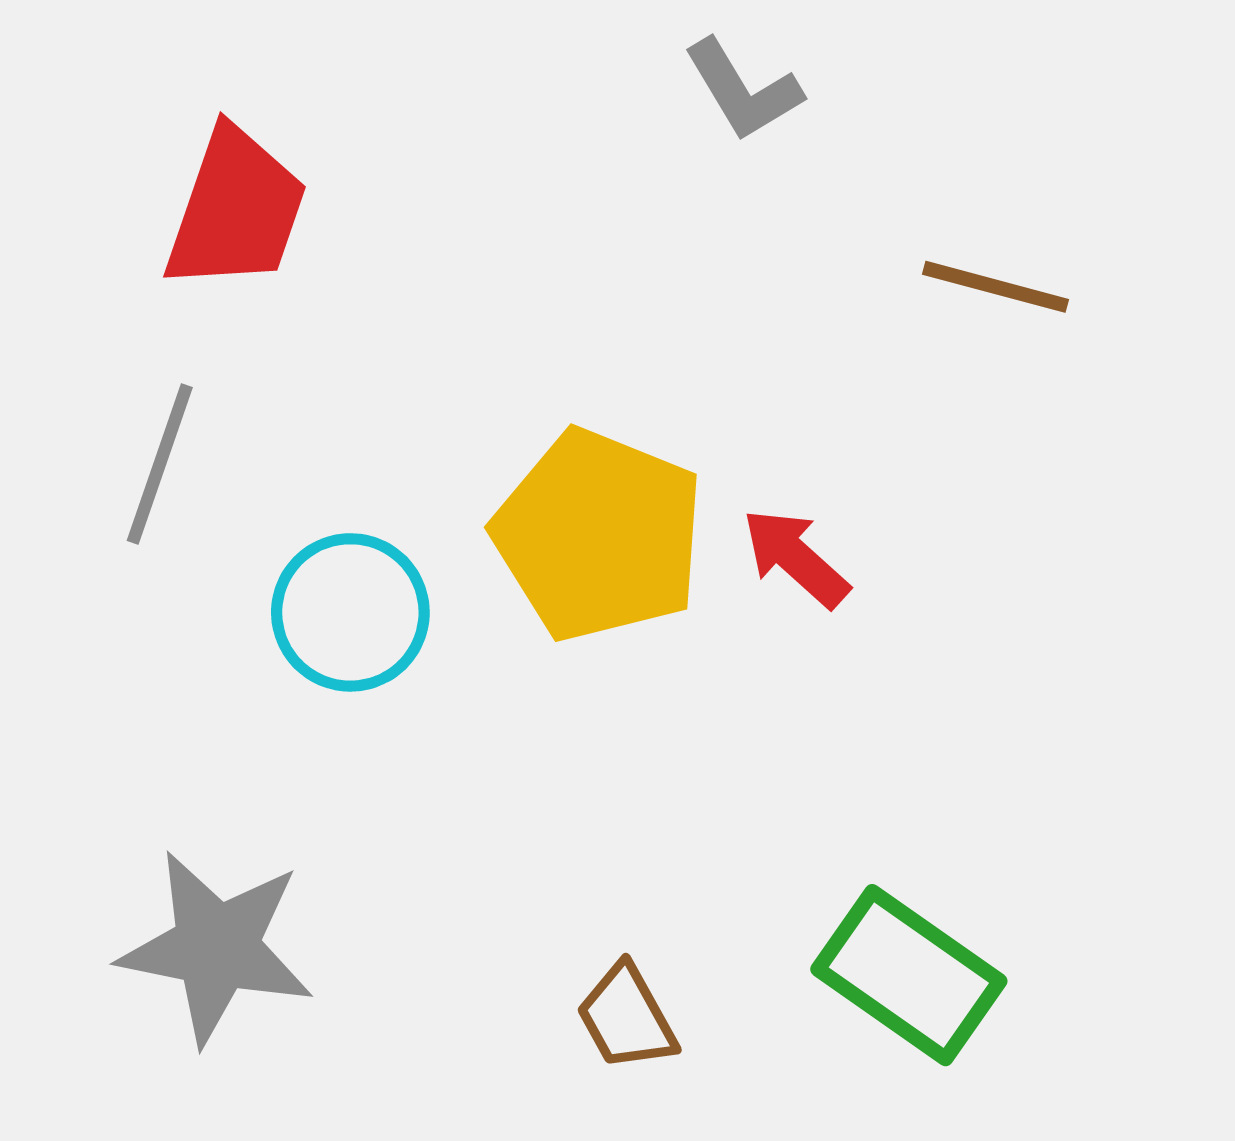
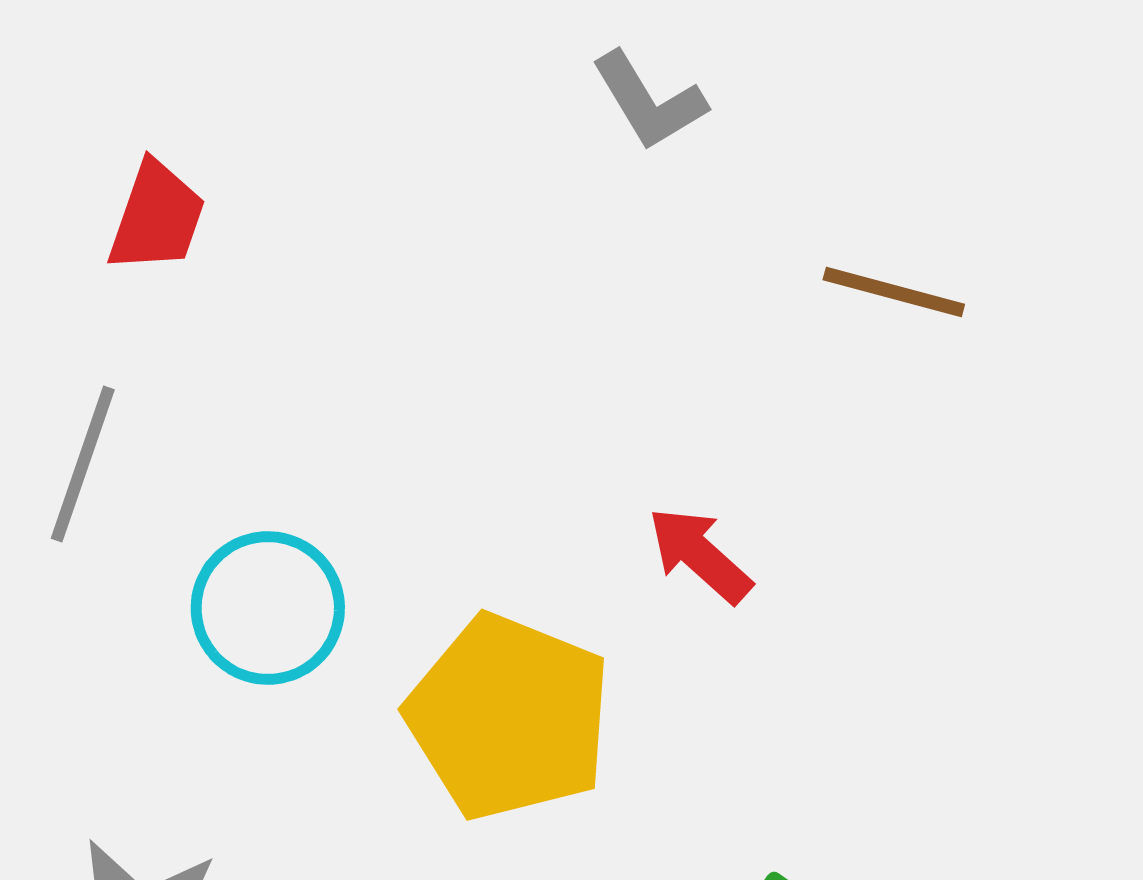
red trapezoid: (236, 210) -> (157, 217), size x0.7
yellow pentagon: (599, 535) -> (509, 717), moved

